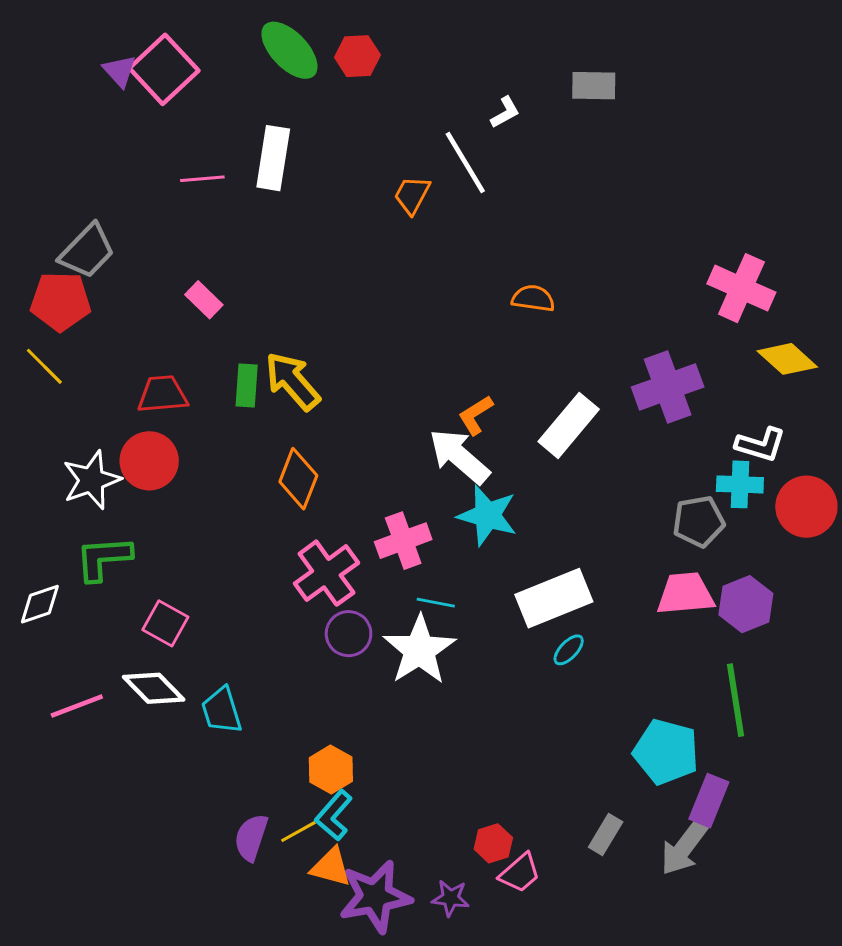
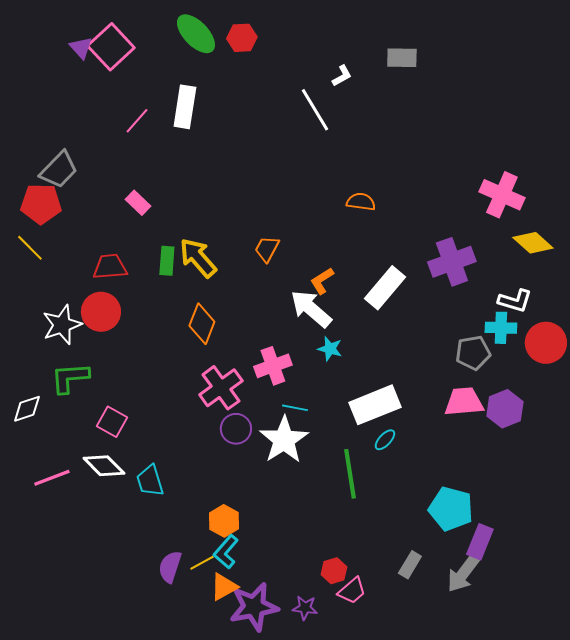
pink line: (202, 179) -> (137, 121), turned -44
orange trapezoid: (412, 195) -> (267, 249), moved
cyan star: (487, 515) -> (330, 349), size x0.6
green line: (736, 700) -> (350, 474), moved
orange triangle: (331, 867) -> (224, 587), turned -44

